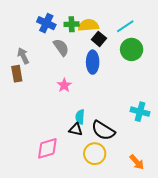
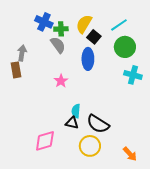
green cross: (72, 24) -> (61, 29), moved
yellow semicircle: (88, 25) -> (84, 24), turned -54
gray arrow: (23, 56) -> (22, 53), turned 35
cyan cross: (140, 112) -> (133, 75), moved

